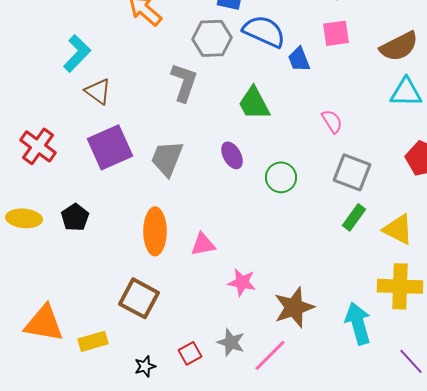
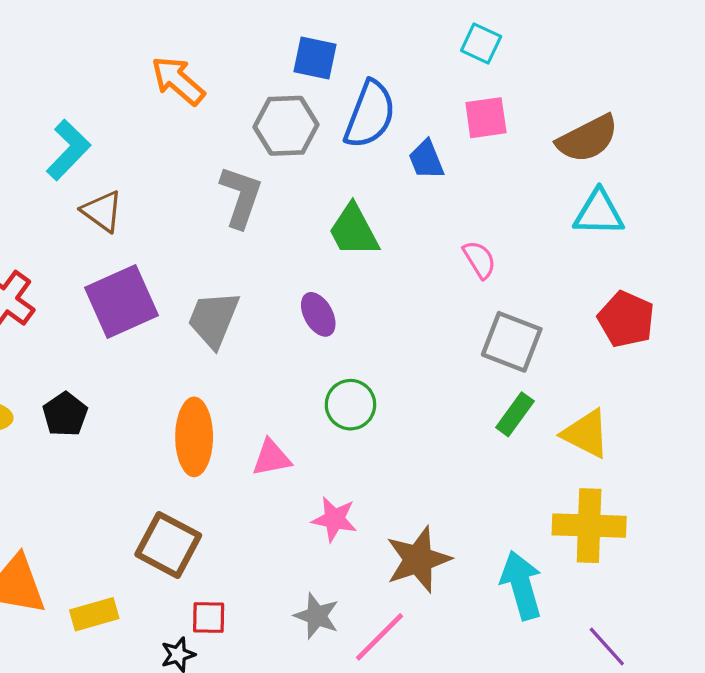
blue semicircle: (264, 31) -> (370, 114), turned 87
green circle: (281, 177) -> (350, 405), moved
red square: (190, 353) -> (209, 617), moved, turned 30

